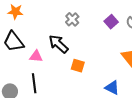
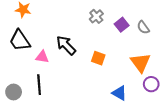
gray cross: (72, 19) -> (96, 16), moved
orange square: (78, 66) -> (98, 58), moved

